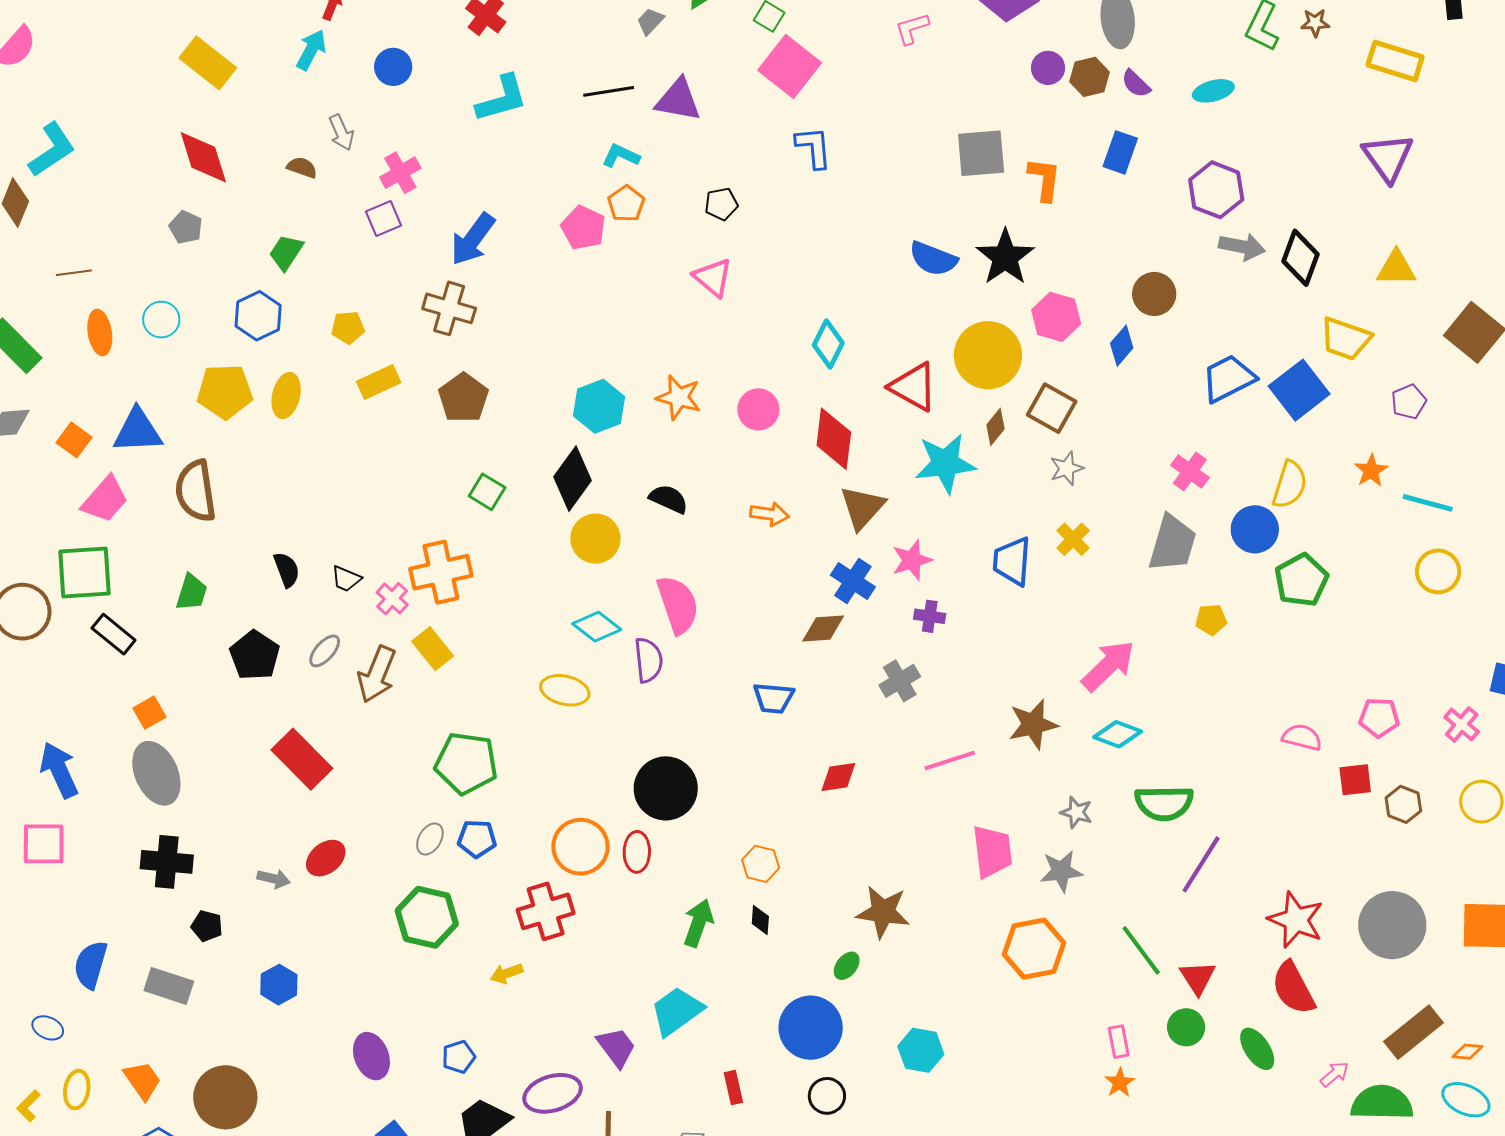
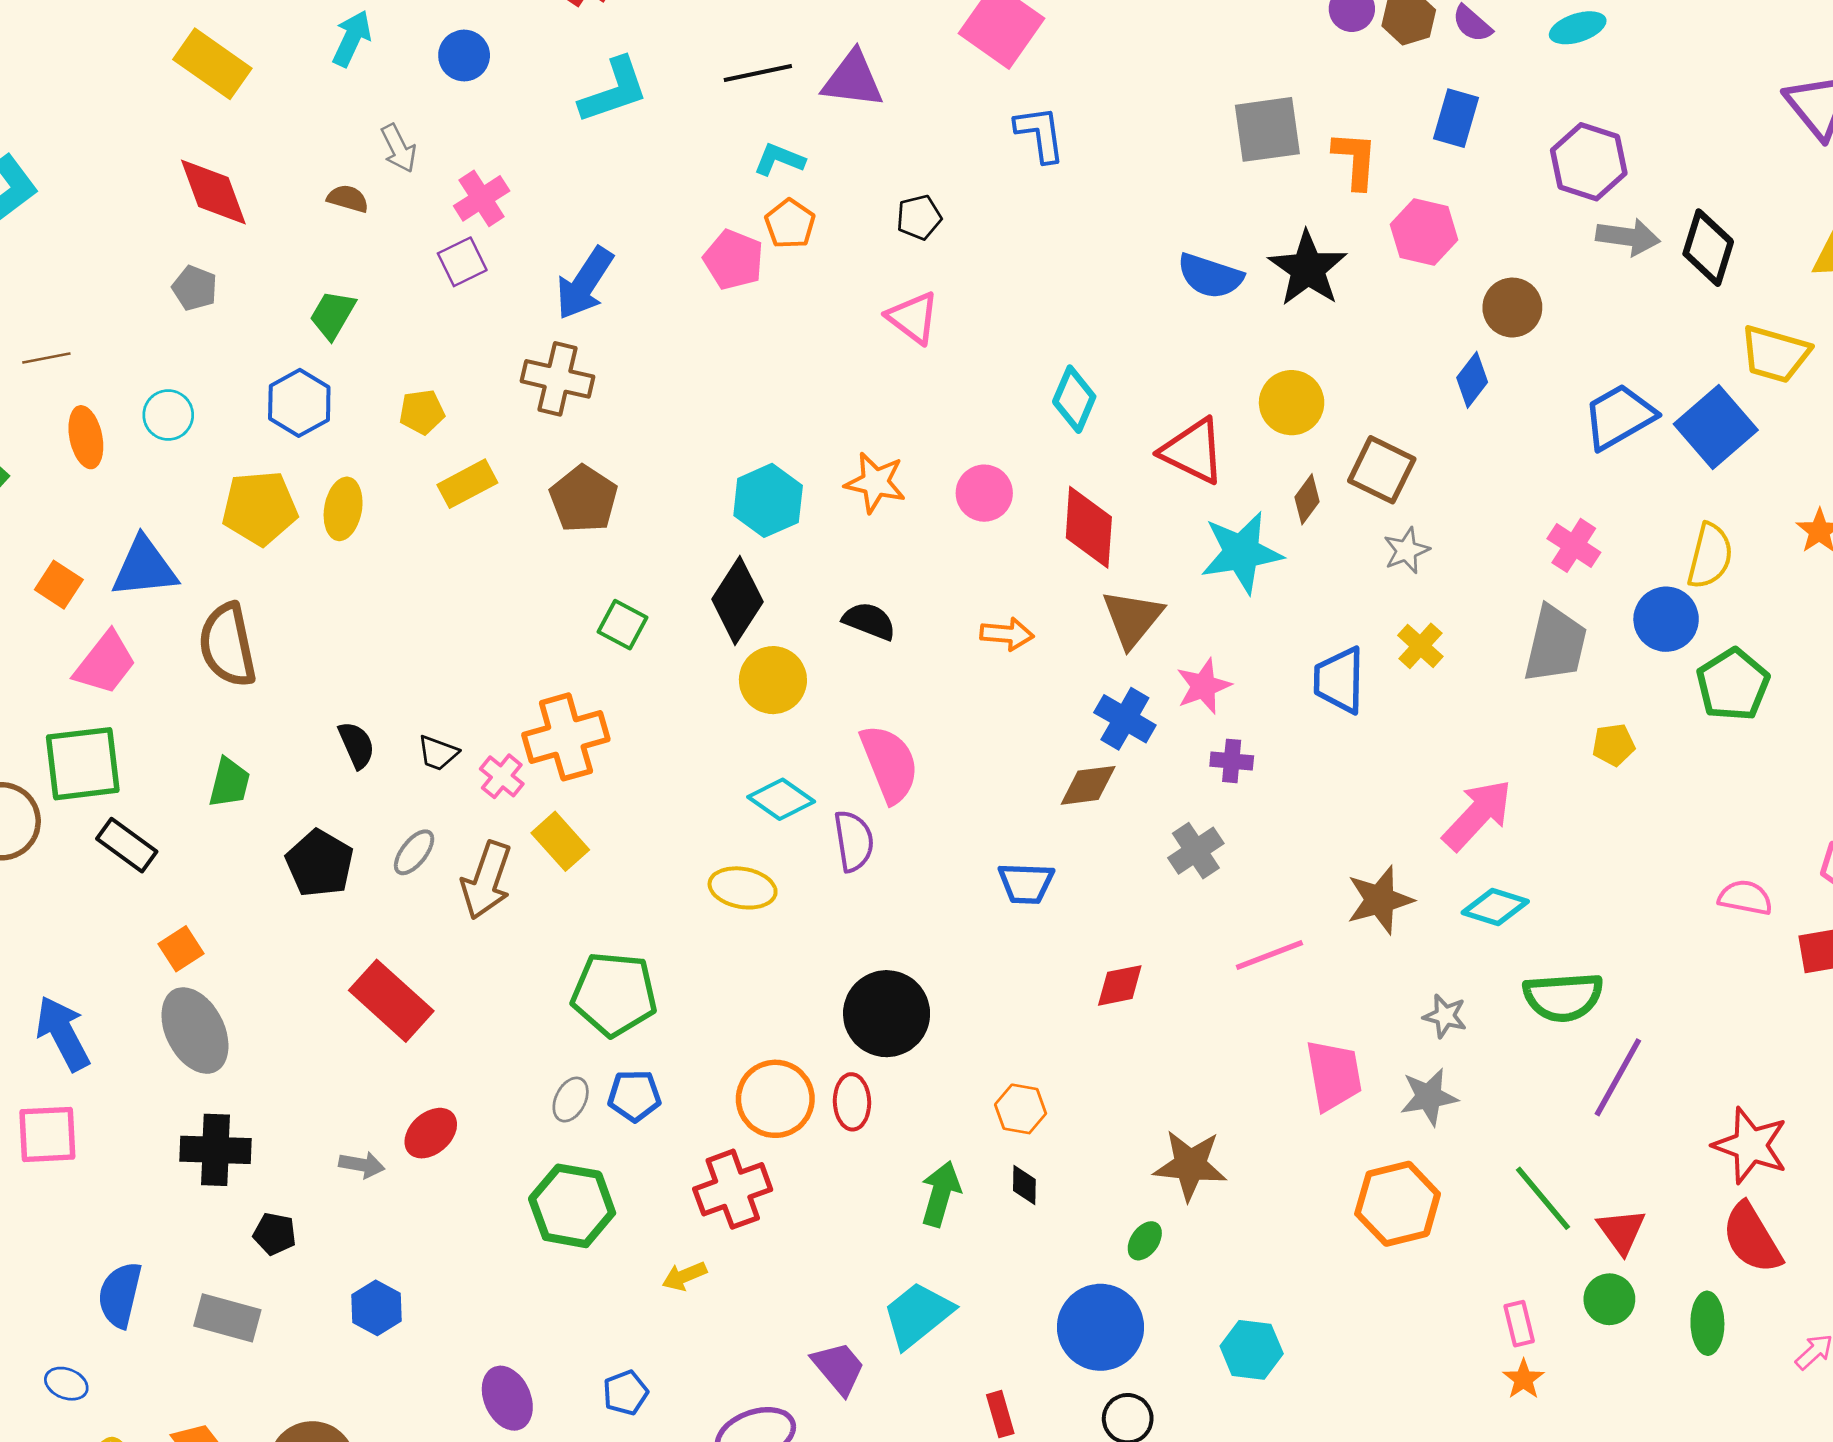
pink hexagon: (1056, 317) -> (1424, 232), moved
yellow circle: (988, 355) -> (1292, 403), size x0.7
green ellipse: (1257, 1049) -> (1707, 1323), turned 36

